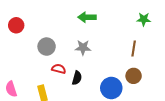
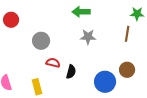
gray star: (83, 48) -> (88, 37), moved
brown line: (134, 49) -> (127, 34), moved

